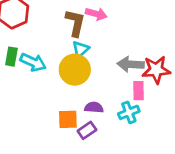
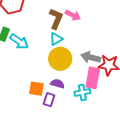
yellow circle: (75, 70) -> (60, 59), moved
pink rectangle: (139, 91) -> (93, 78), size x1.5
purple rectangle: (87, 130) -> (49, 100), turned -48

